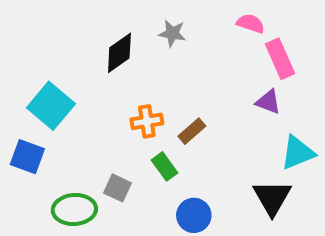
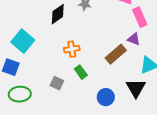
brown rectangle: (192, 131) -> (116, 54), moved, size x1.5
green ellipse: (74, 209) -> (20, 94), moved
blue circle: (194, 215) -> (106, 97), moved

